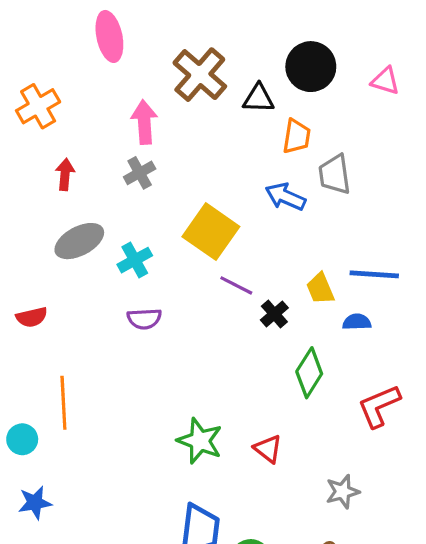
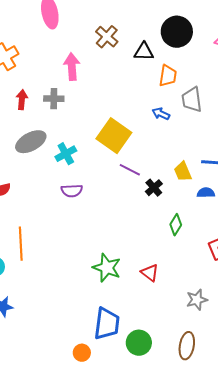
brown cross: (200, 75) -> (107, 37), size x0.7
gray cross: (140, 173) -> (54, 99), moved, turned 30
blue arrow: (285, 197) -> (161, 114), size x0.7
green diamond: (309, 373) -> (176, 225), size x0.7

